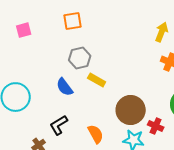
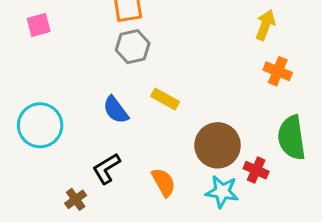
pink square: (24, 30) -> (39, 25), moved
gray hexagon: (80, 58) -> (133, 47), moved

